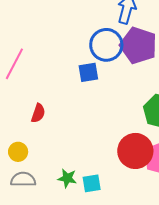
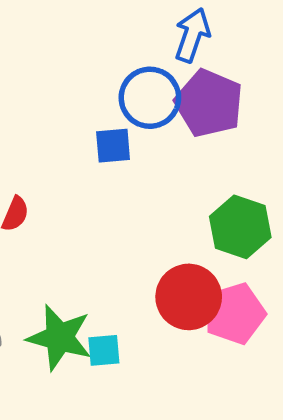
green star: (67, 178) -> (60, 337), size x1.8

